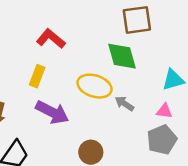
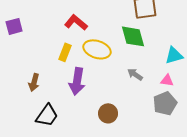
yellow ellipse: (95, 86) -> (97, 49), moved
purple arrow: (52, 112) -> (77, 81), turned 72

